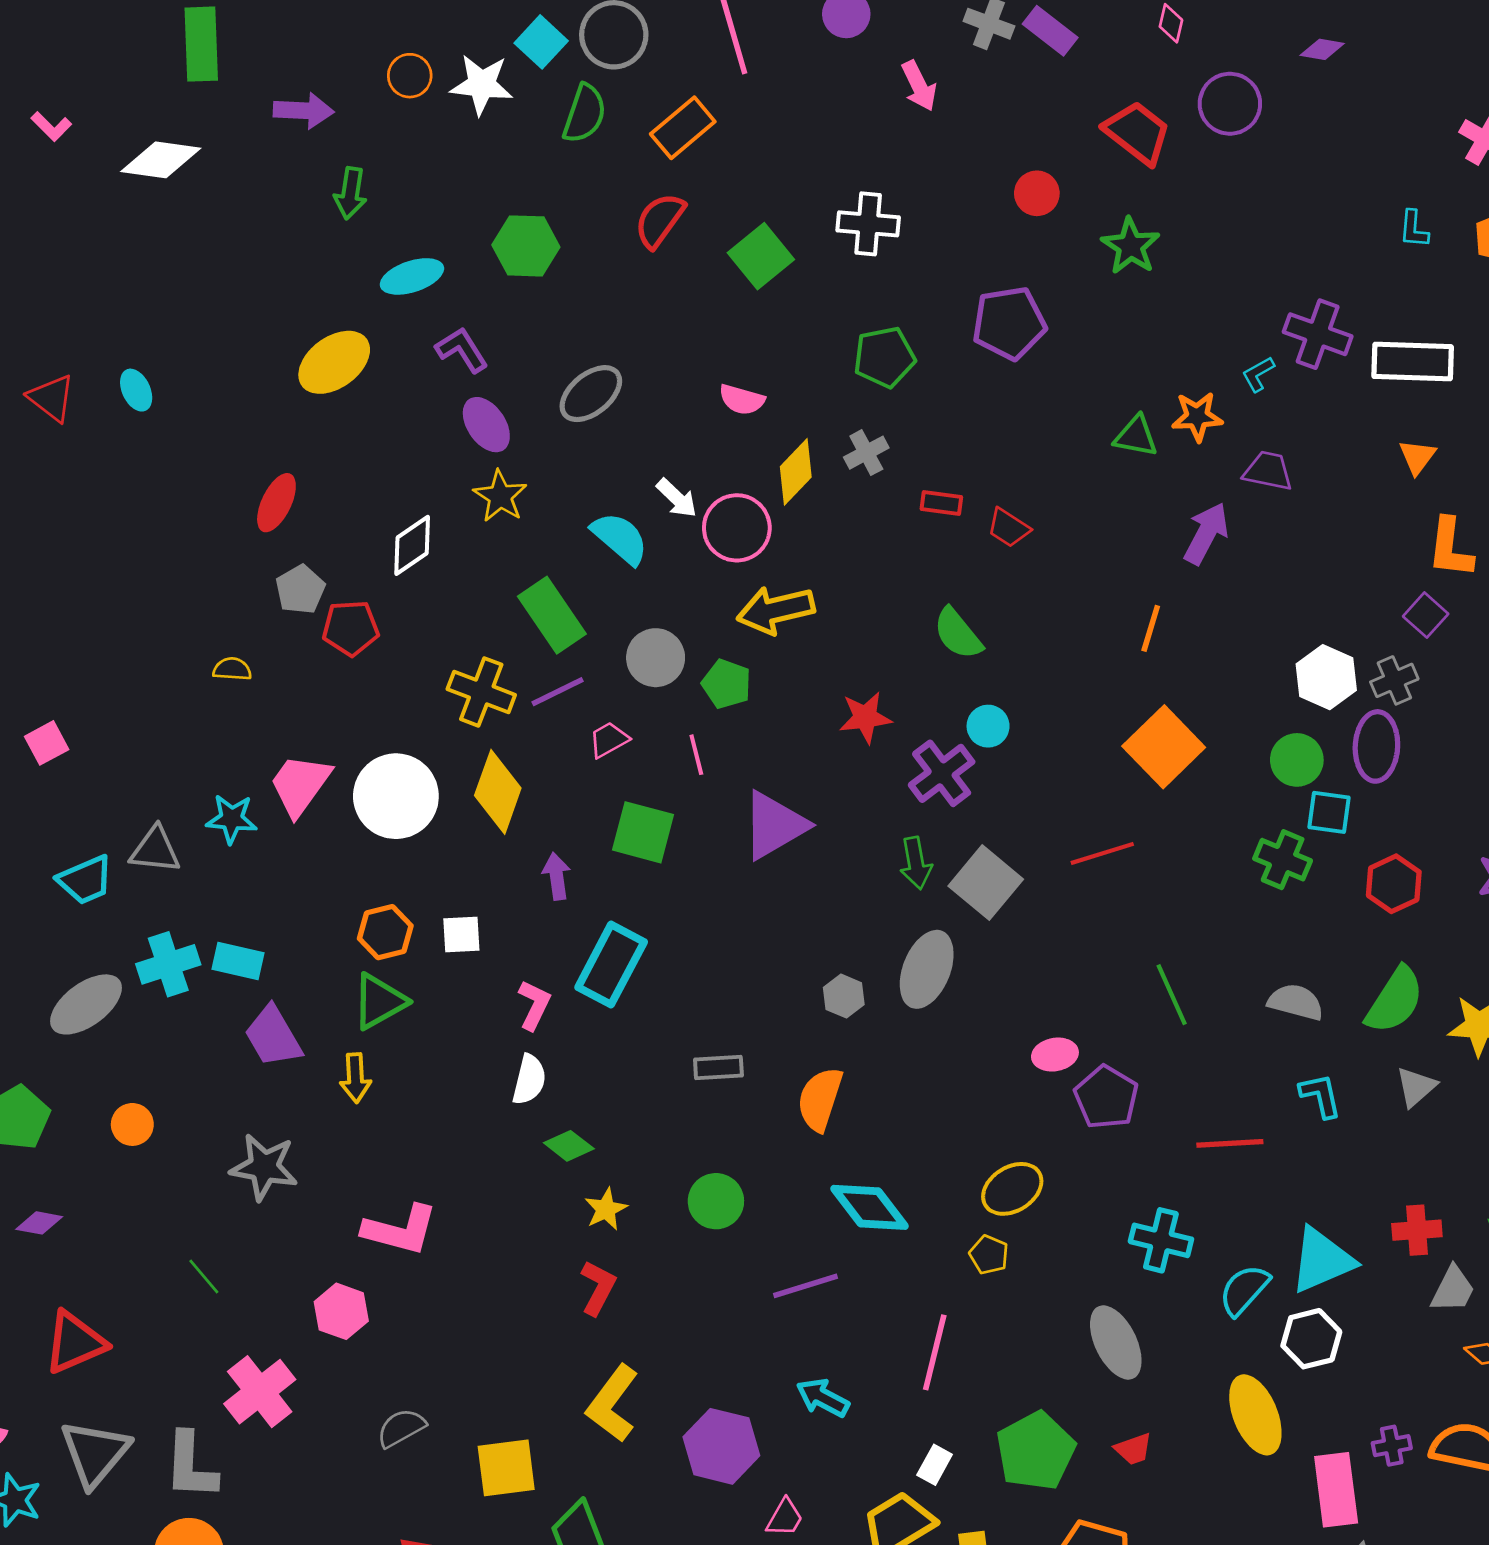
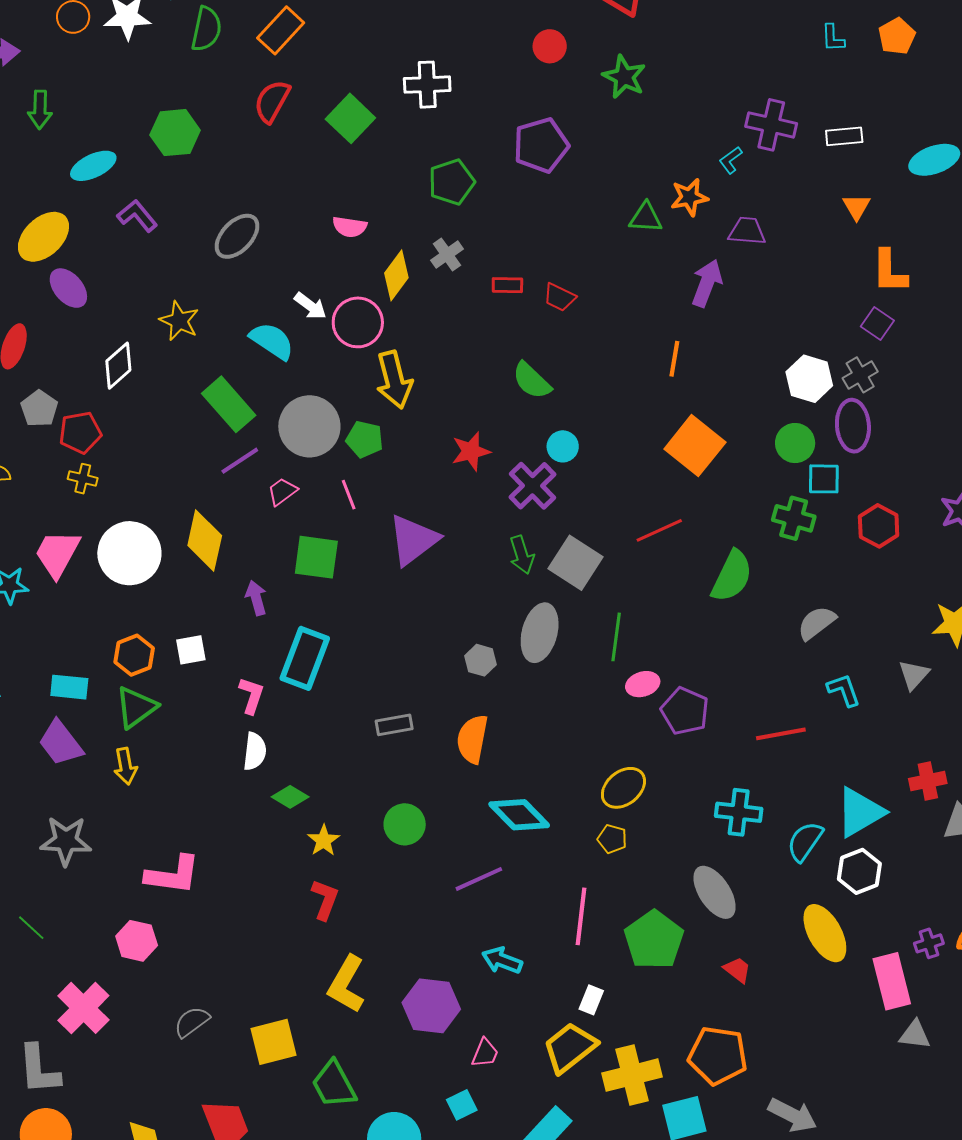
white rectangle: (1413, 362) -> (844, 136), size x0.6
purple ellipse: (486, 425) -> (68, 288), moved
yellow arrow: (776, 610) -> (394, 380), turned -84
gray circle: (656, 658) -> (309, 426), size x1.4
yellow cross: (481, 692) -> (83, 479), moved, size x0.6
cyan rectangle: (238, 961) -> (69, 687), moved
green line: (1172, 995) -> (616, 637), moved, turned 39
green semicircle: (1395, 1000) -> (732, 576), moved
gray semicircle: (1296, 1002) -> (817, 623), turned -45
red trapezoid: (1133, 1449) -> (737, 970), turned -116
green pentagon: (1036, 1451) -> (654, 940), moved

